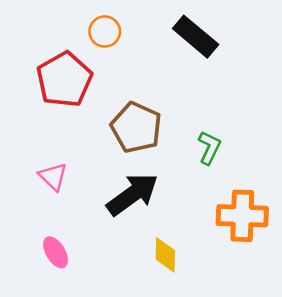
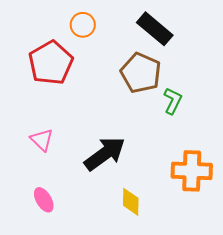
brown pentagon: (136, 127) -> (141, 73), moved
green L-shape: (209, 148) -> (173, 101), moved

